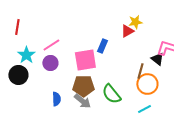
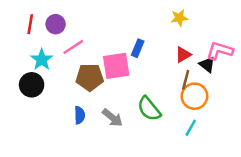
red triangle: (127, 31) -> (183, 55), moved
purple circle: (50, 63) -> (56, 24), moved
brown pentagon: (83, 86) -> (90, 77), moved
cyan line: (144, 109) -> (191, 128), turned -32

